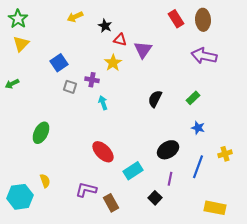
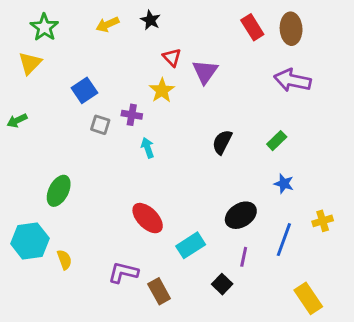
green star: (18, 19) -> (44, 27), moved
black star: (105, 26) -> (150, 20), moved
red triangle: (120, 40) -> (172, 57), turned 32
cyan hexagon: (20, 197) -> (30, 241), moved
yellow rectangle: (215, 208) -> (308, 298), turned 45

